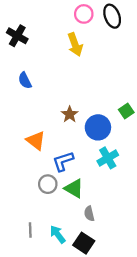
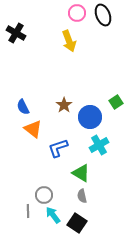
blue semicircle: (25, 81) -> (23, 107), moved
gray circle: (48, 184) -> (44, 195), moved
green triangle: (74, 188) -> (81, 173), moved

